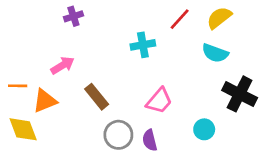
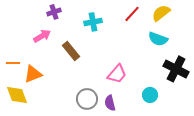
cyan cross: (143, 45) -> (93, 22), moved
pink arrow: (63, 65) -> (42, 36), moved
brown rectangle: (97, 97) -> (71, 51), moved

